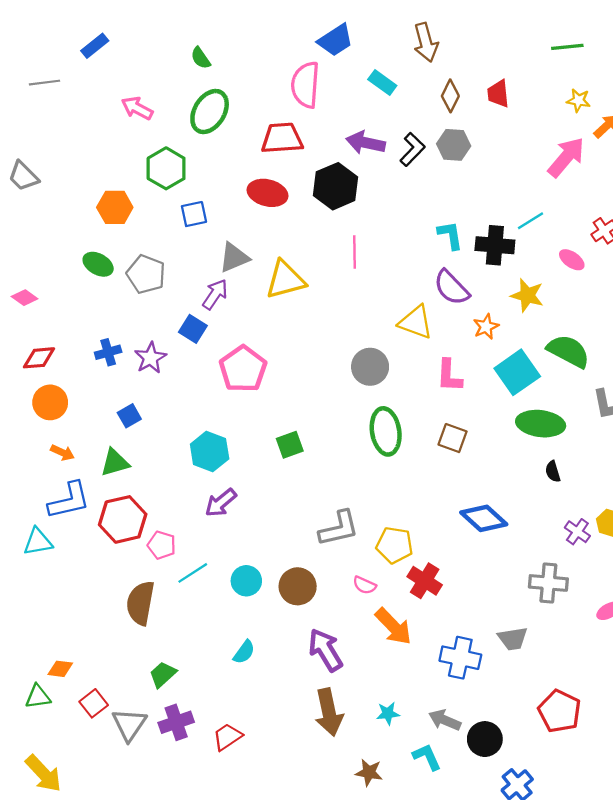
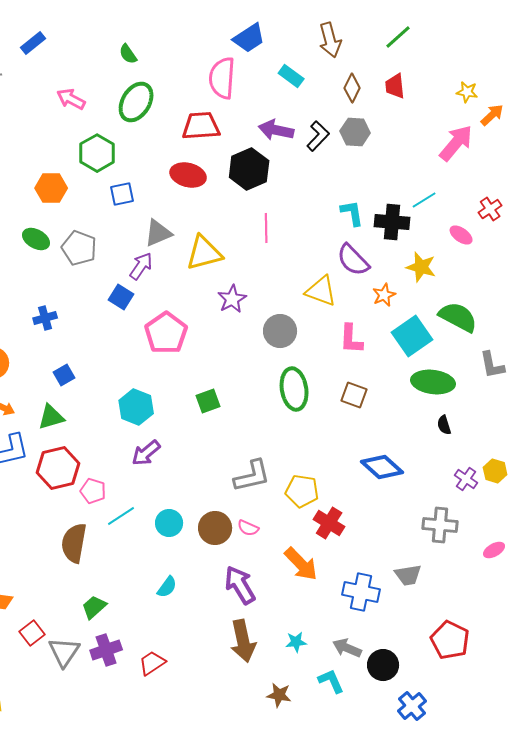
green line: (567, 47) -> (398, 37), moved, turned -36
purple star: (150, 358) -> (232, 299), moved
pink semicircle: (364, 585) -> (248, 528), moved

